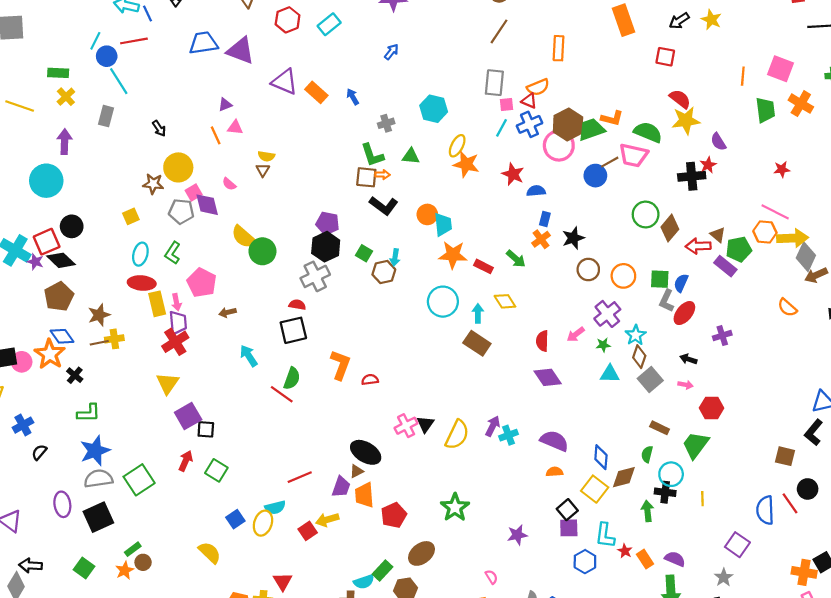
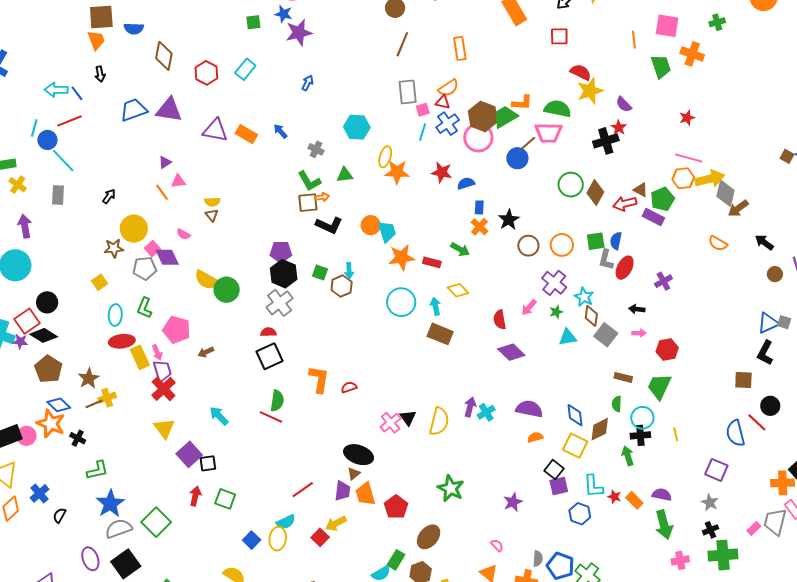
gray cross: (386, 123) -> (316, 149), turned -35
black arrow: (159, 128) -> (109, 196), turned -98
cyan arrow: (249, 356) -> (219, 416), moved

